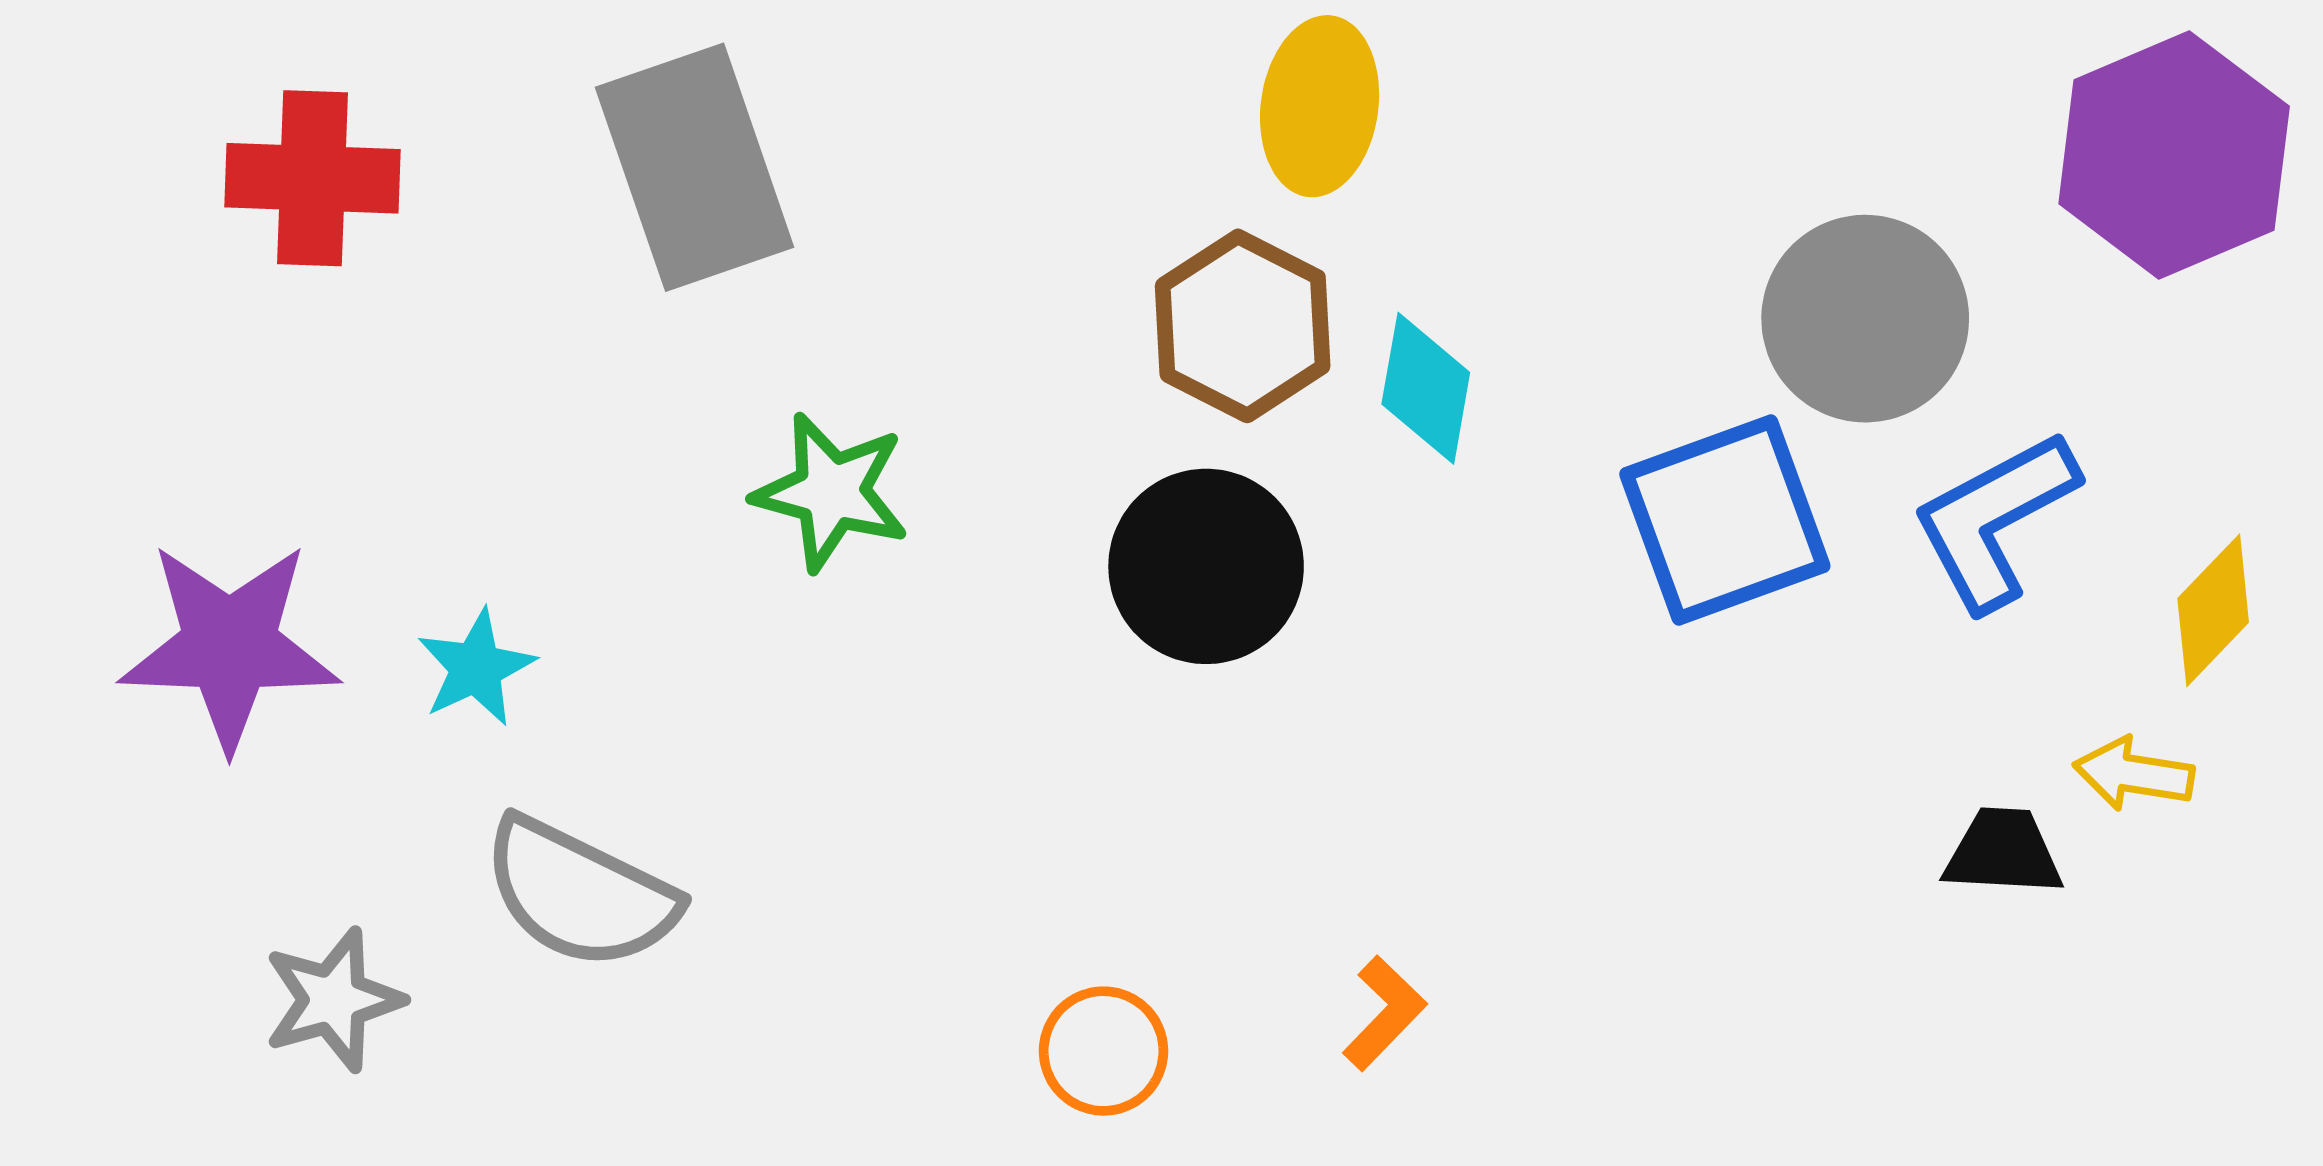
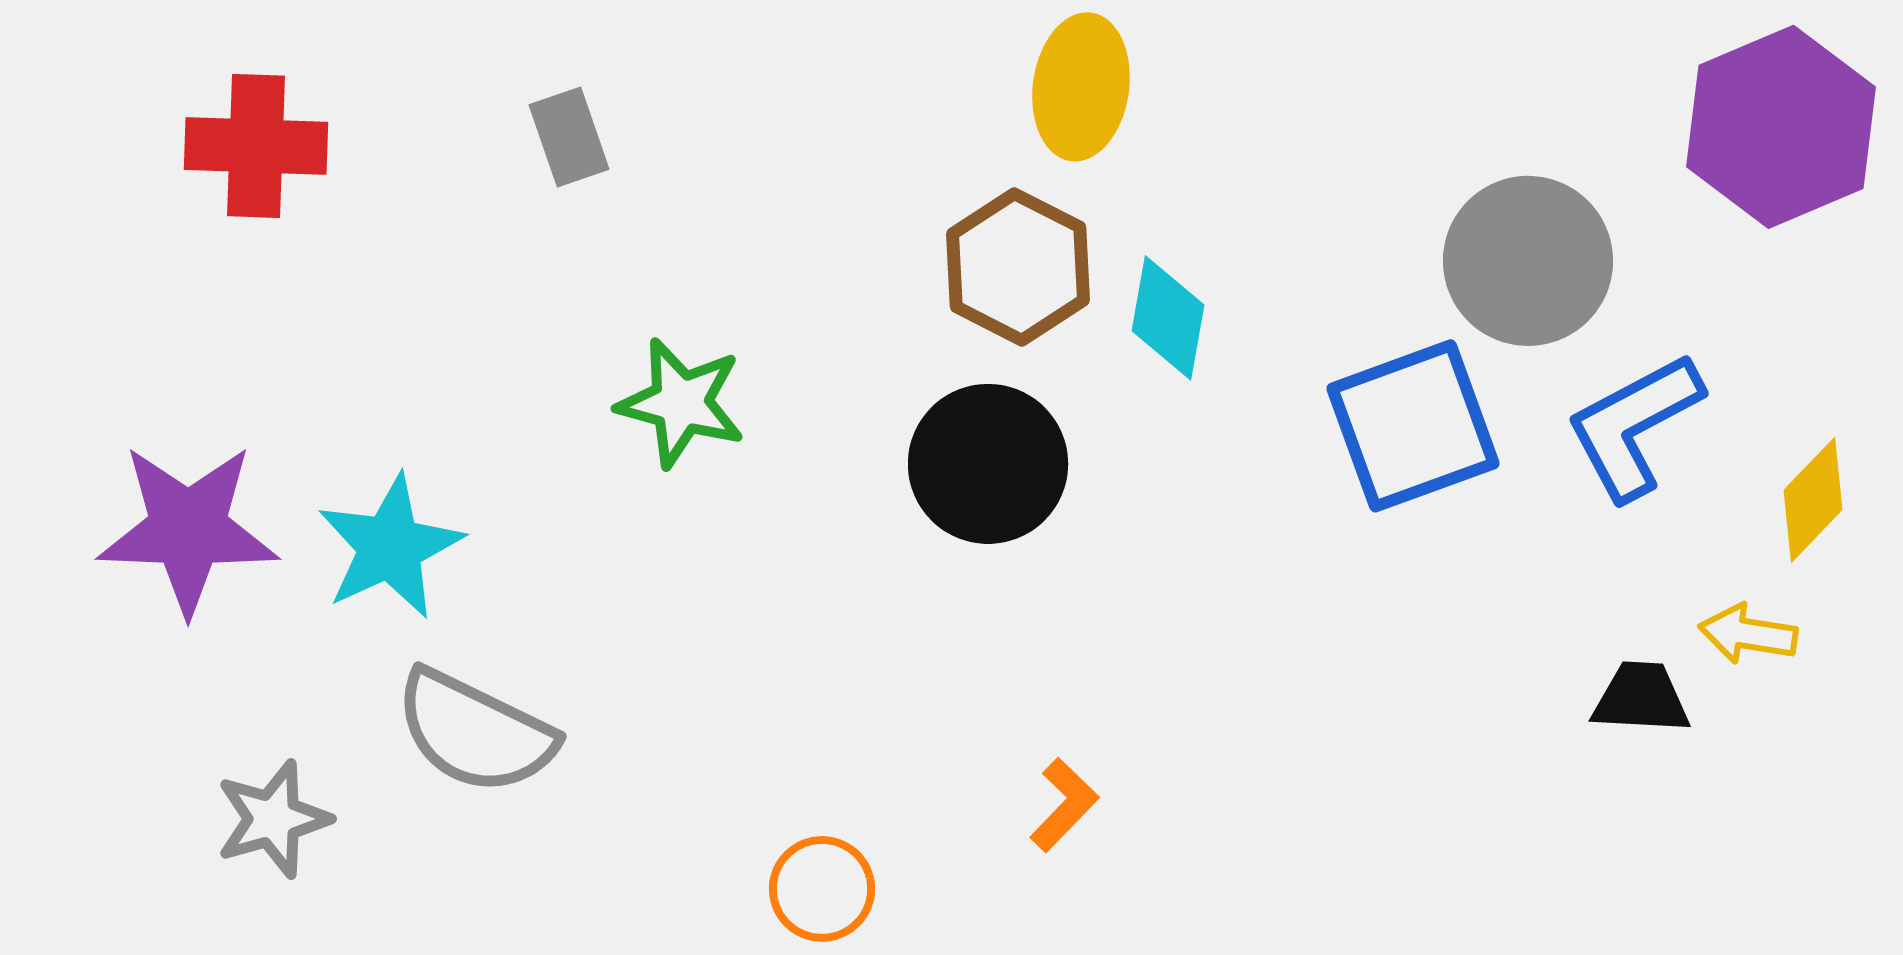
gray rectangle: (695, 167) -> (569, 137), size x0.5
cyan star: (476, 668) -> (390, 547), size x1.5
orange L-shape: (1384, 1013) -> (1064, 805), moved
orange circle: (1104, 1051) -> (822, 889), moved

